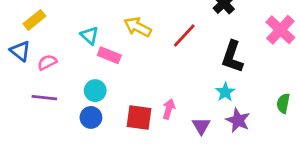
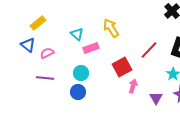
yellow arrow: (138, 27) -> (111, 28), turned 30
red line: (184, 35) -> (149, 50), moved
pink rectangle: (109, 55) -> (91, 48), turned -42
red square: (139, 117) -> (122, 67), moved, turned -36

